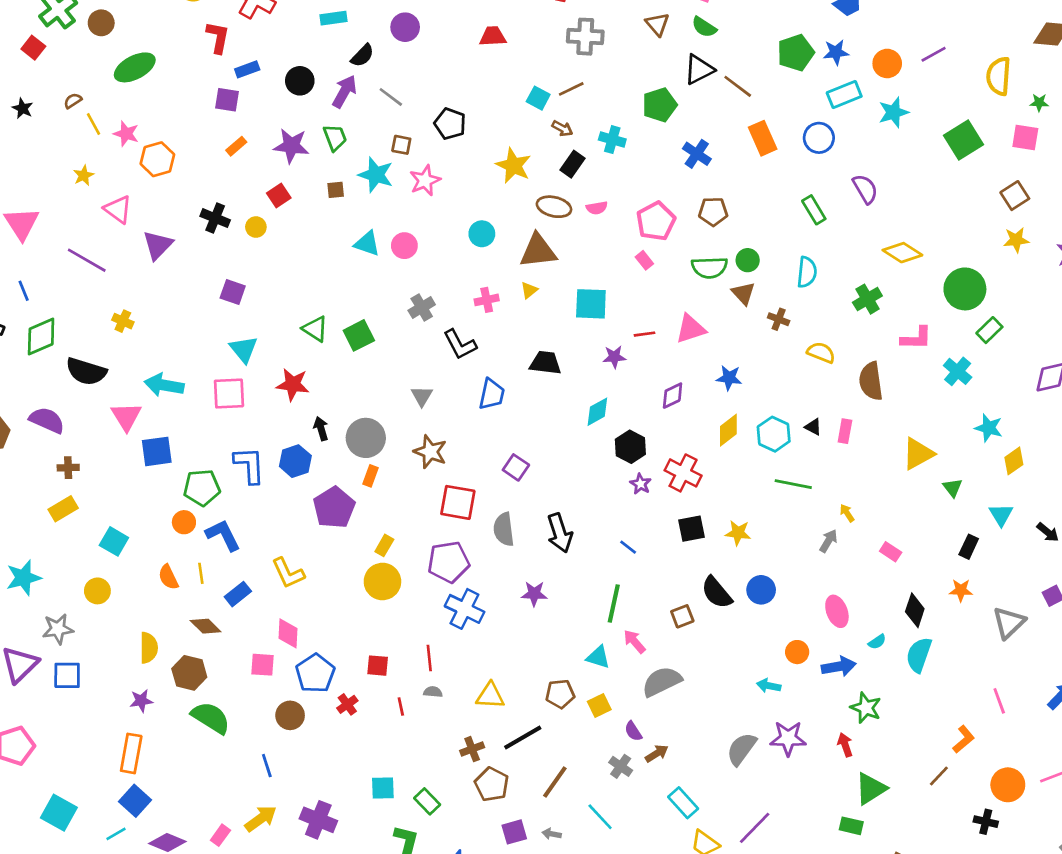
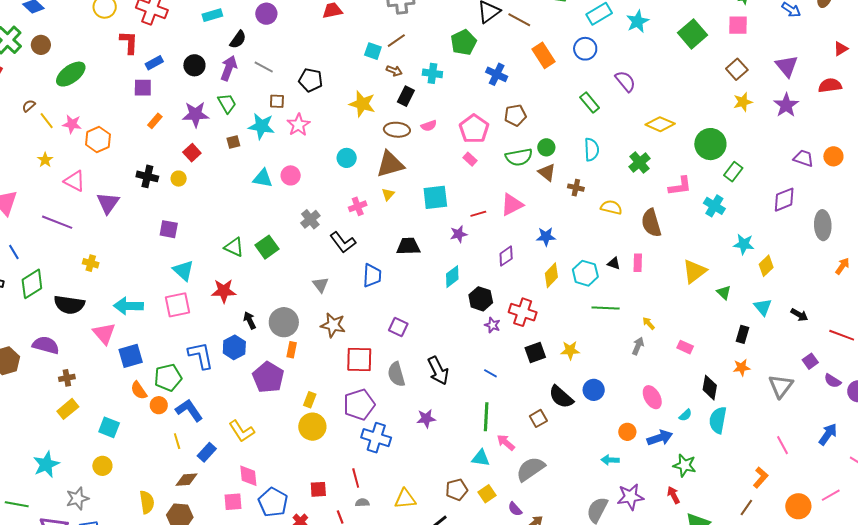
orange semicircle: (168, 577) -> (139, 390), moved
brown diamond: (206, 626) -> (186, 480), turned -40

